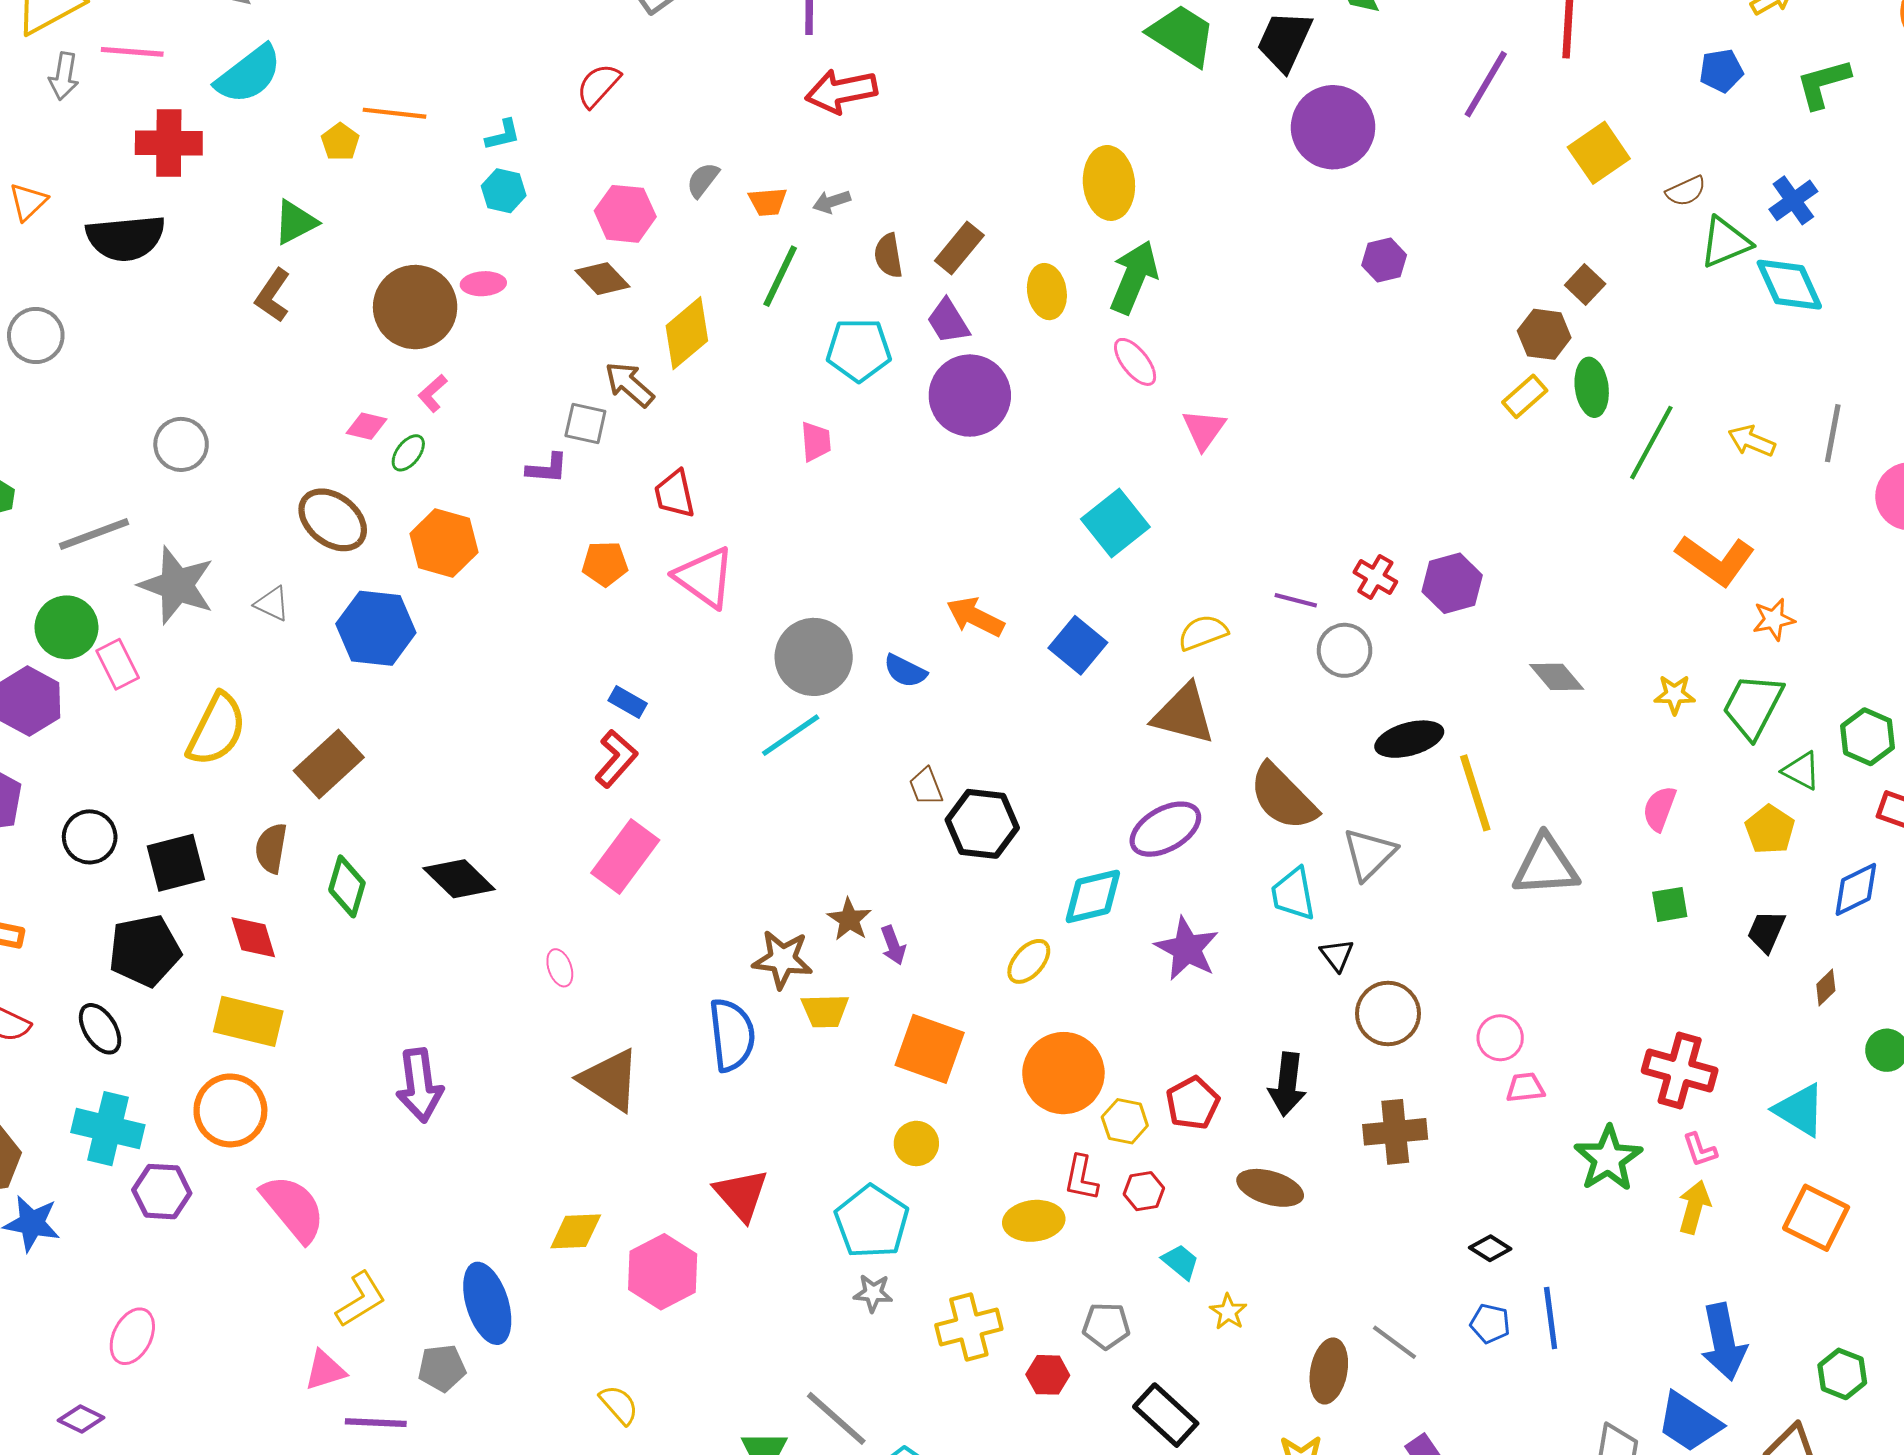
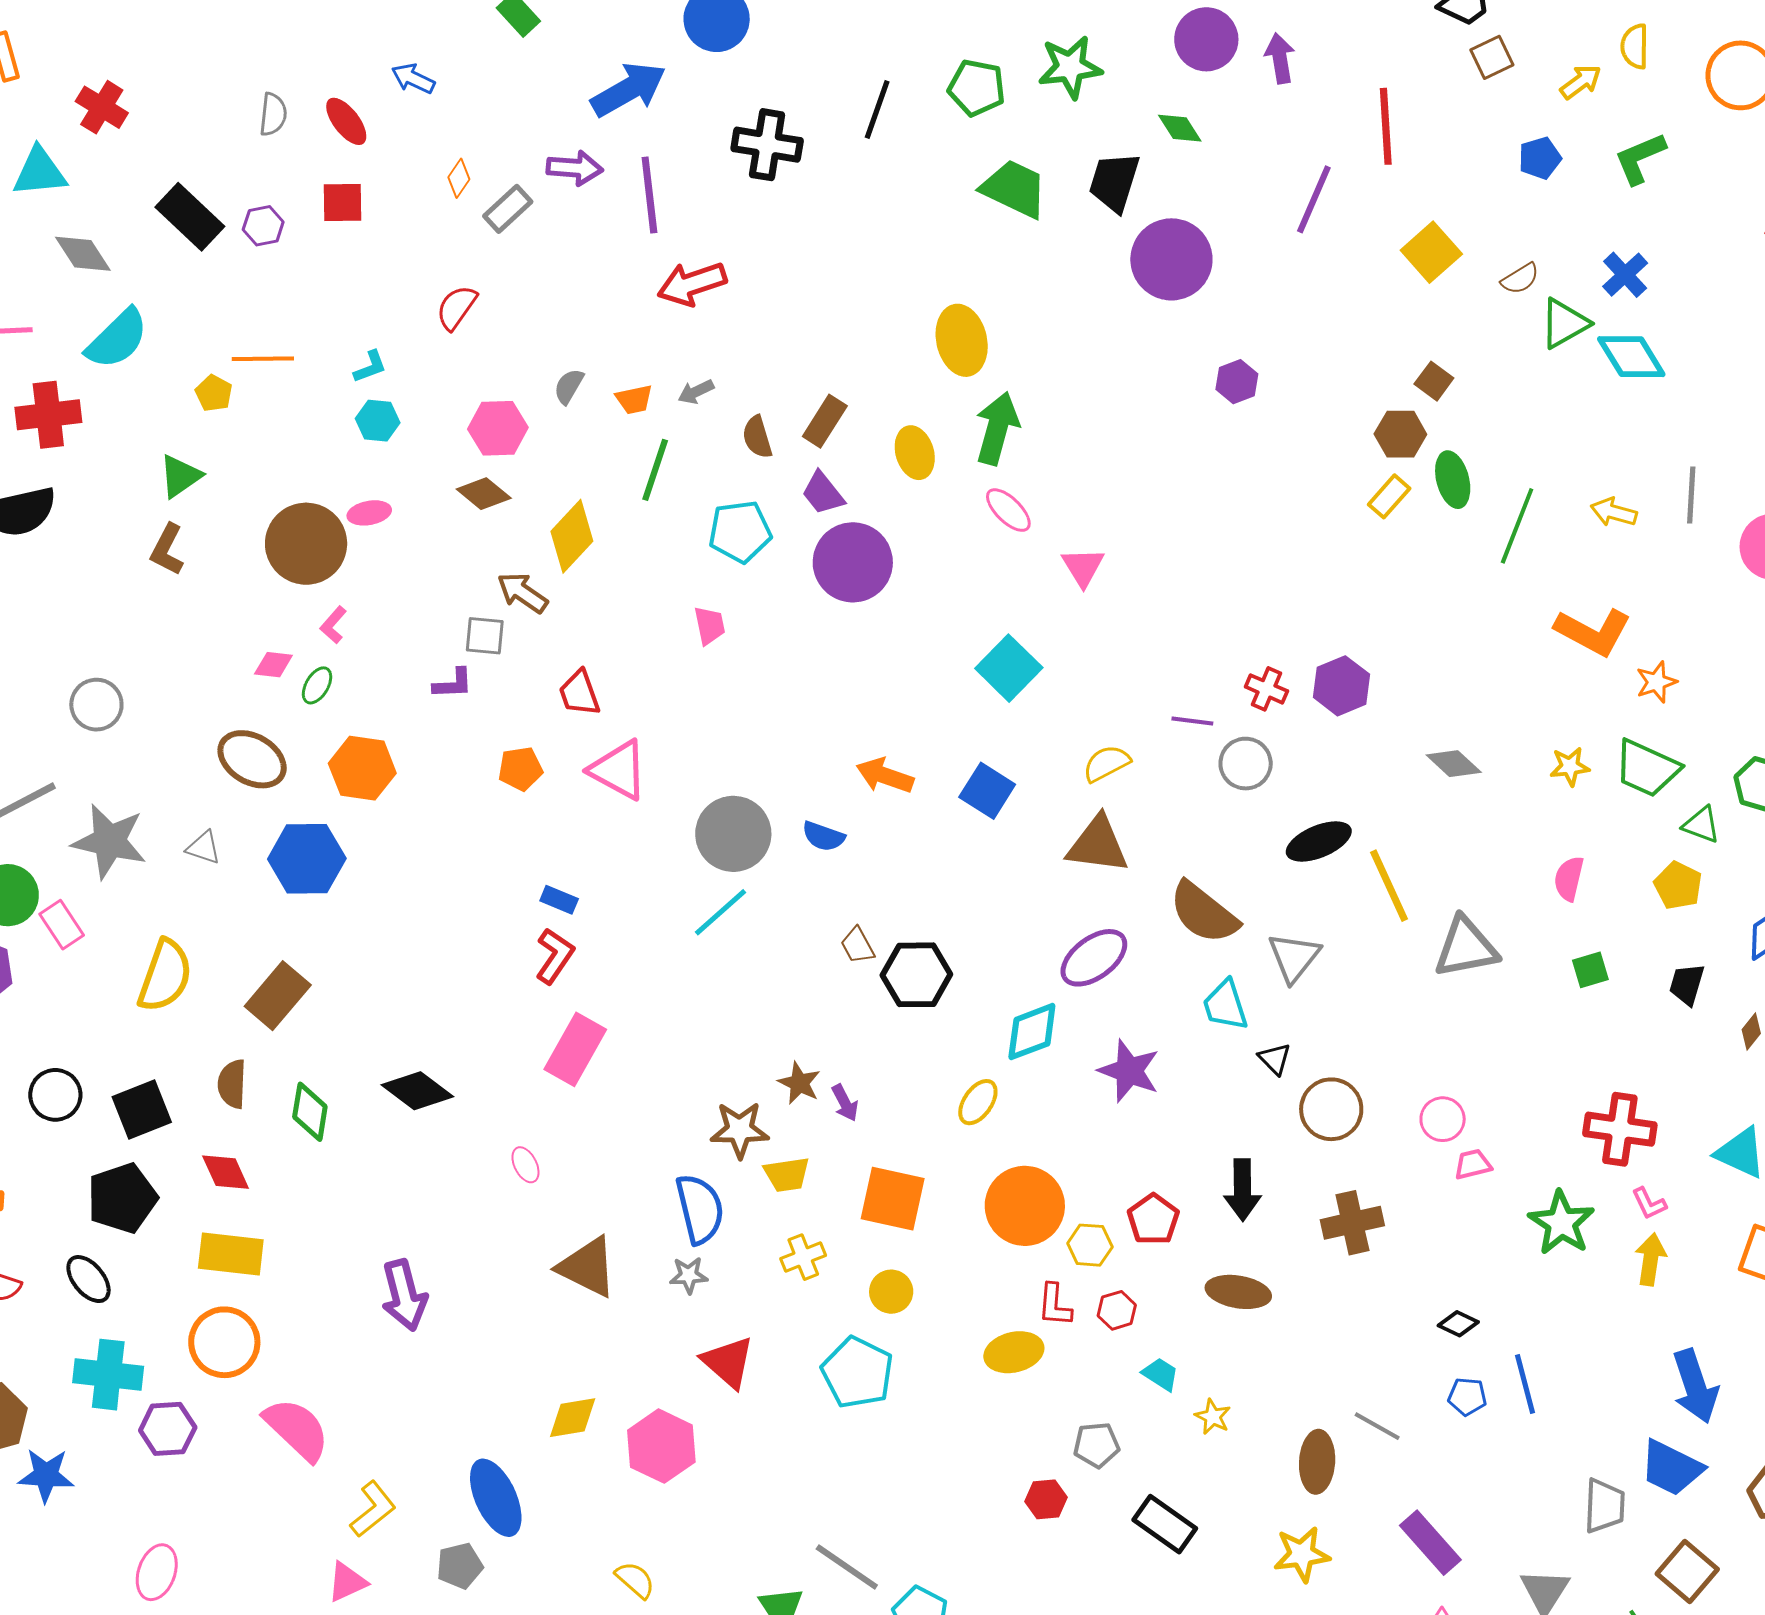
green trapezoid: (1753, 706) -> (1647, 768), turned -86
gray star: (873, 1293) -> (689, 1275), moved
yellow cross: (969, 1327) -> (803, 1257), moved, size x0.7

